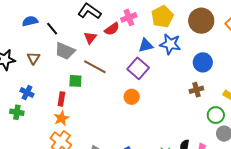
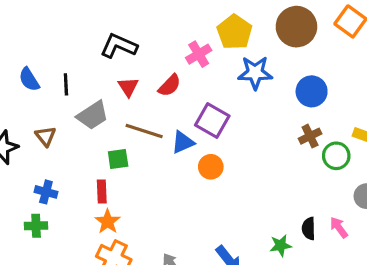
pink cross: (129, 17) -> (199, 54), moved
blue semicircle: (30, 21) -> (29, 79), turned -98
black line: (52, 29) -> (66, 84), turned 48
red semicircle: (112, 29) -> (170, 85), moved
blue triangle: (146, 45) -> (183, 142), moved
gray trapezoid: (65, 51) -> (93, 115), turned -45
green circle: (216, 115) -> (336, 156), moved

